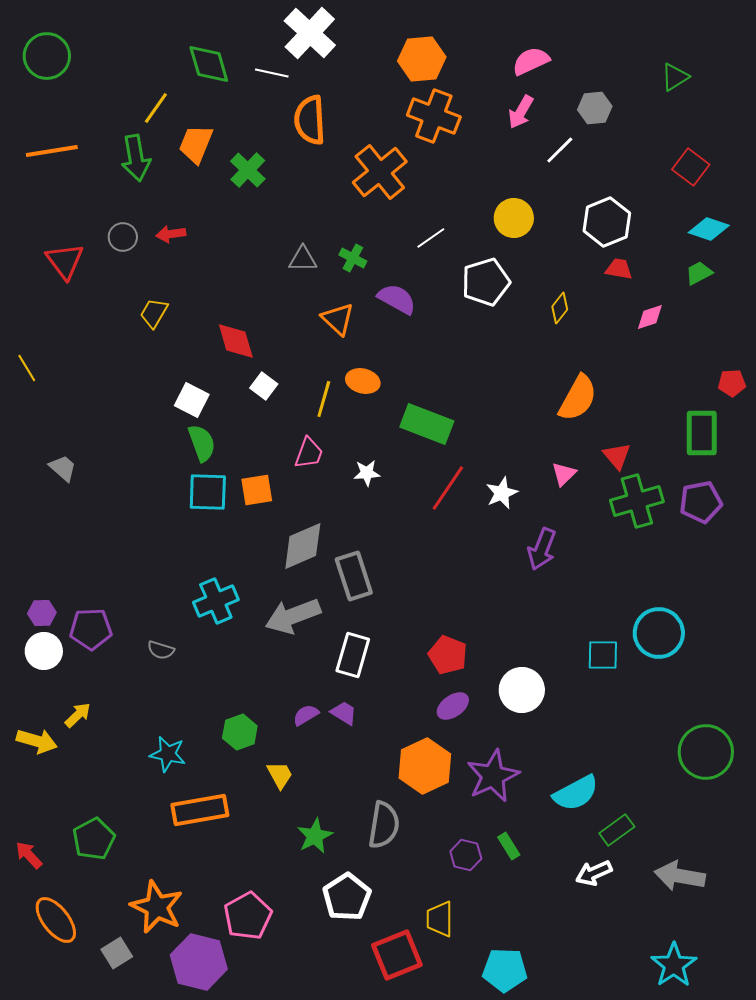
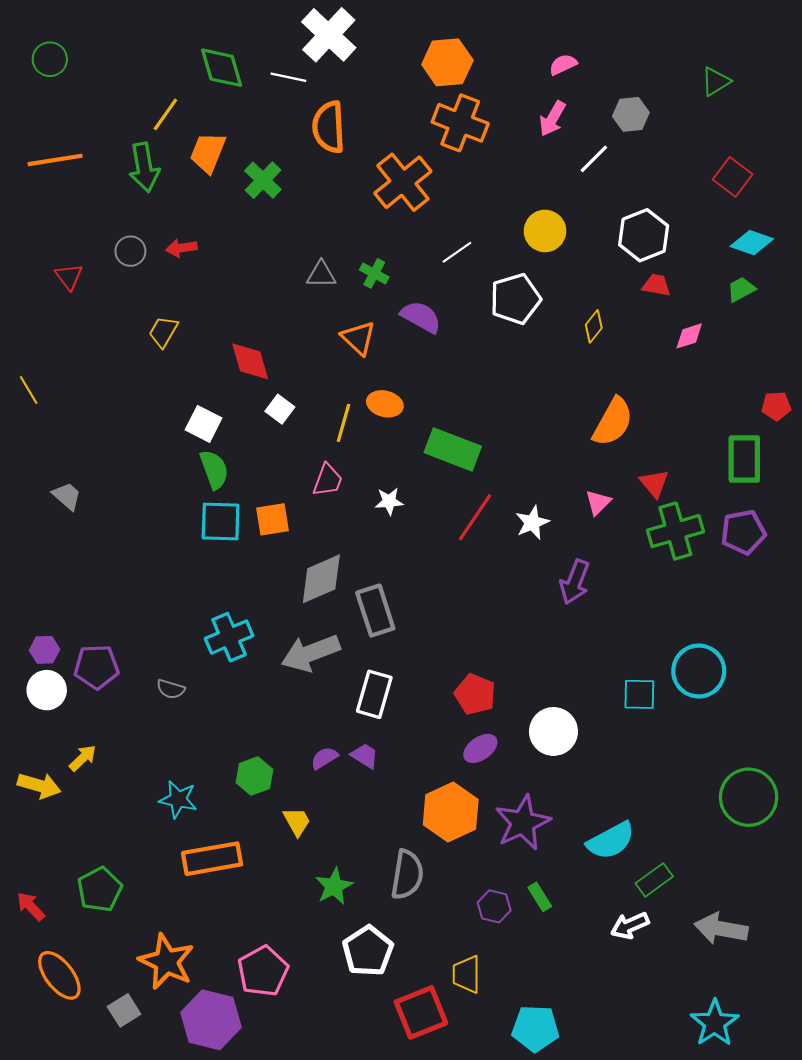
green circle: (47, 56) -> (50, 59), size x0.7
pink semicircle: (531, 61) -> (563, 65), size x0.7
red triangle: (65, 261) -> (69, 277), size x0.7

